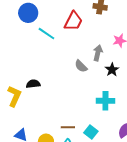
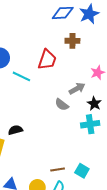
gray arrow: (98, 53) -> (77, 88), turned 56
cyan cross: (105, 101) -> (90, 124), moved

